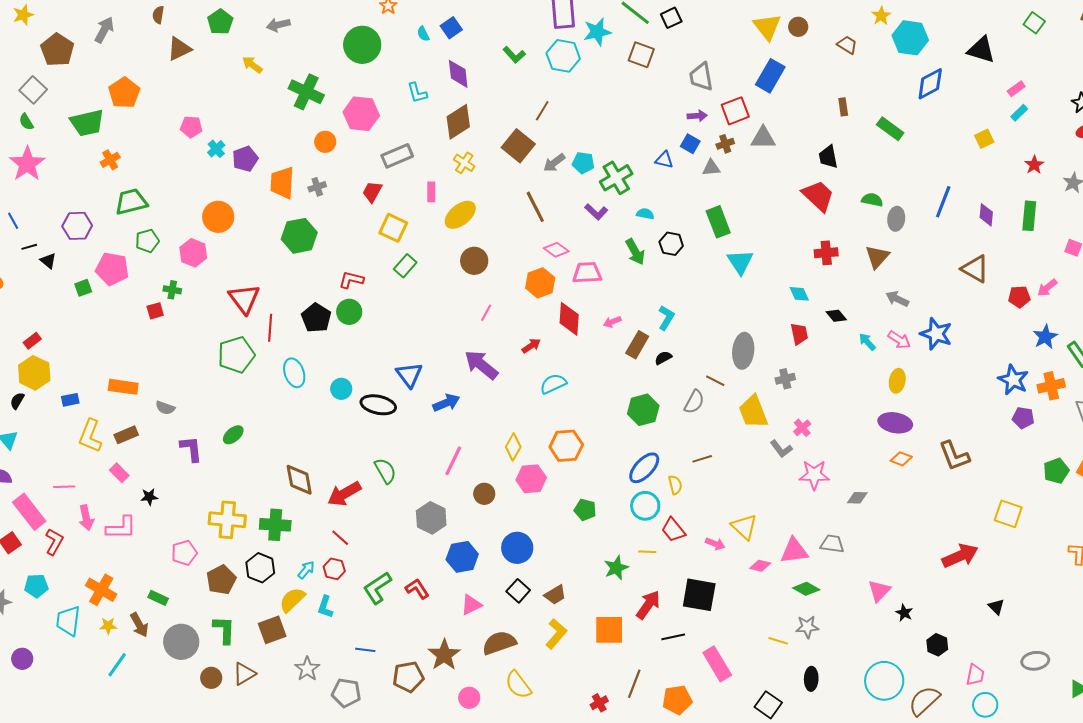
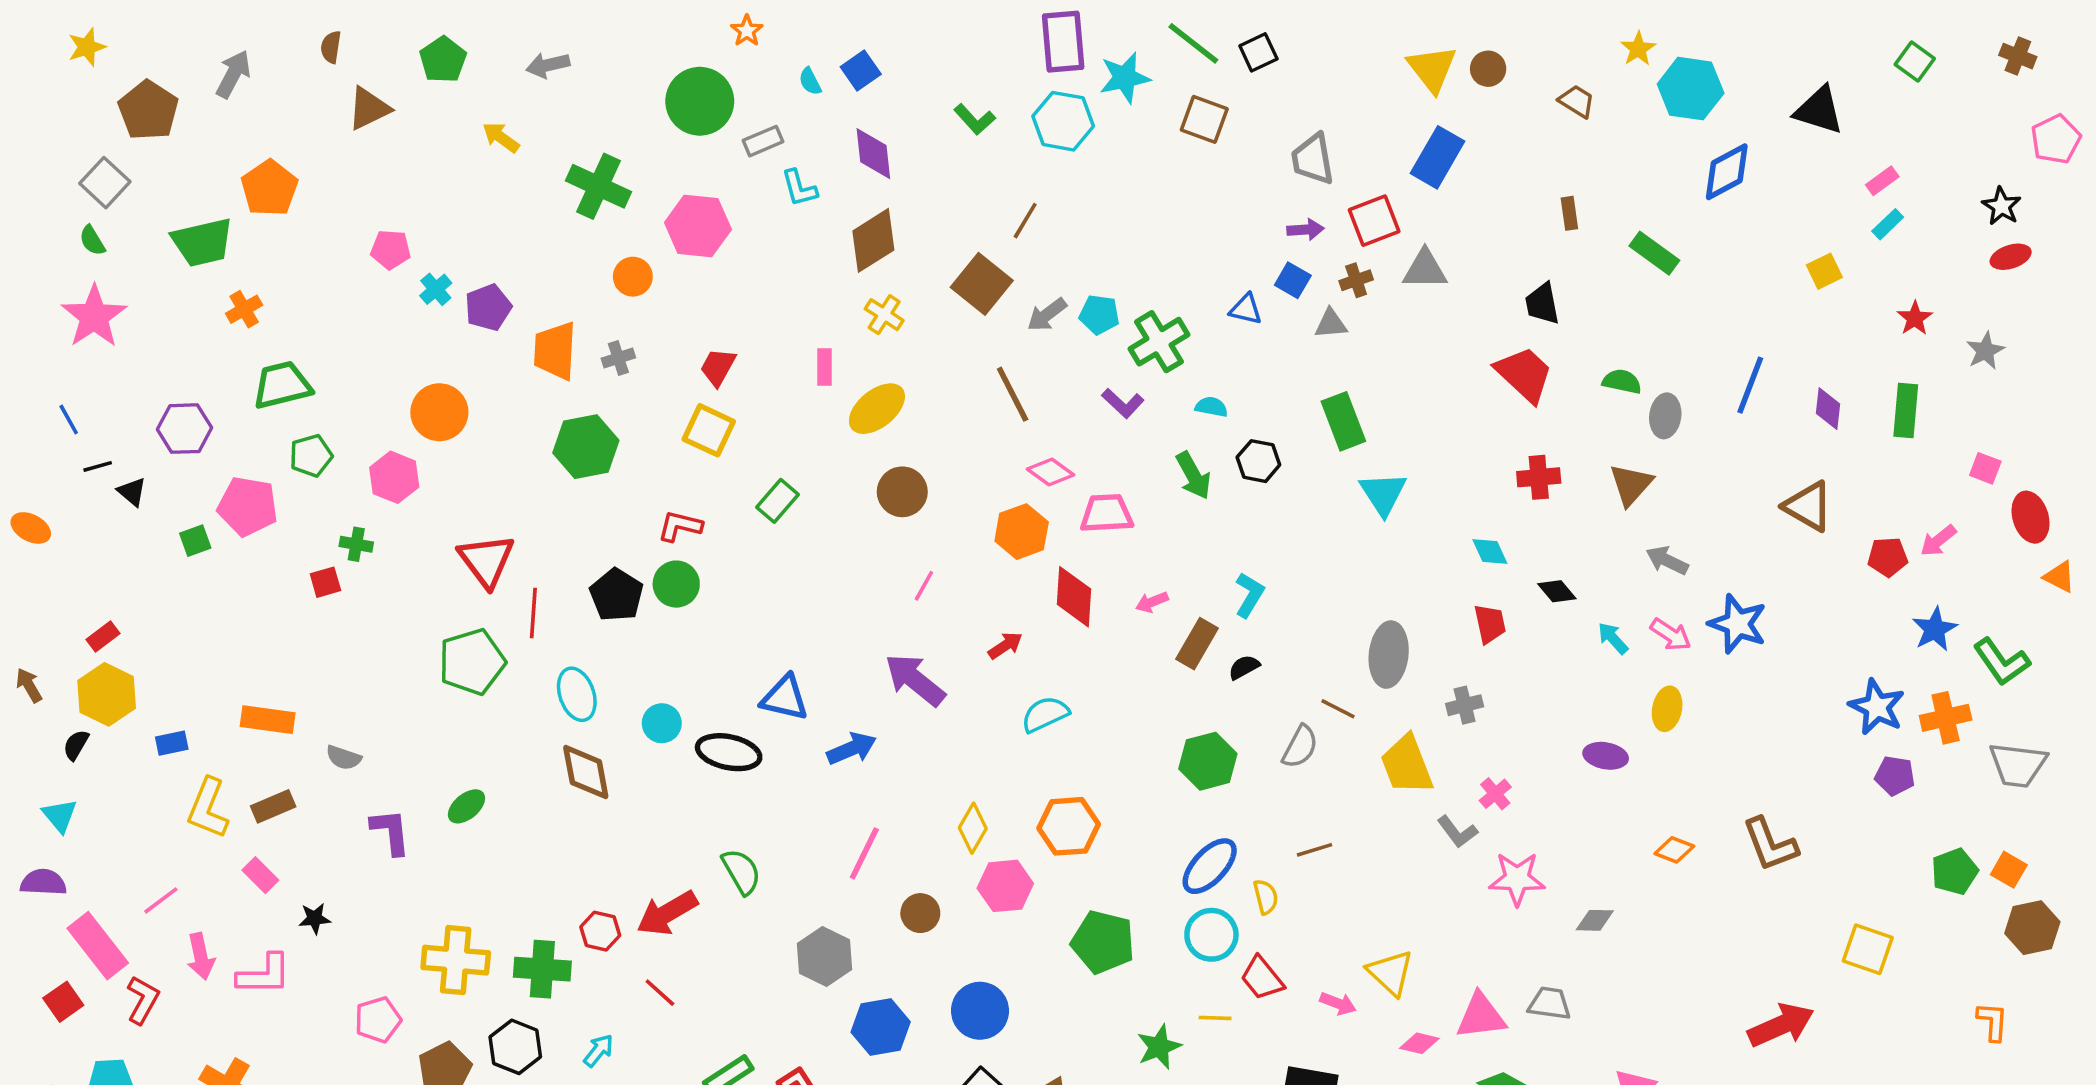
gray rectangle: (397, 156) -> (763, 141), moved, size x0.7
yellow square: (393, 228) -> (709, 430), moved
blue triangle: (409, 375) -> (785, 698), turned -40
purple ellipse: (895, 423) -> (1606, 756), moved, size x0.7
brown diamond: (299, 480) -> (586, 772), moved
pink line: (64, 487) -> (161, 900), turned -35
green pentagon: (585, 510) -> (1103, 942), size x1.6
red hexagon: (334, 569) -> (600, 931), moved

